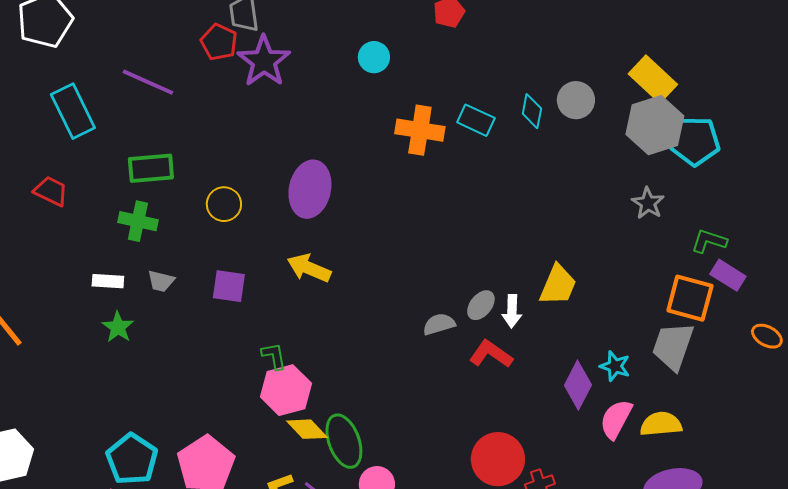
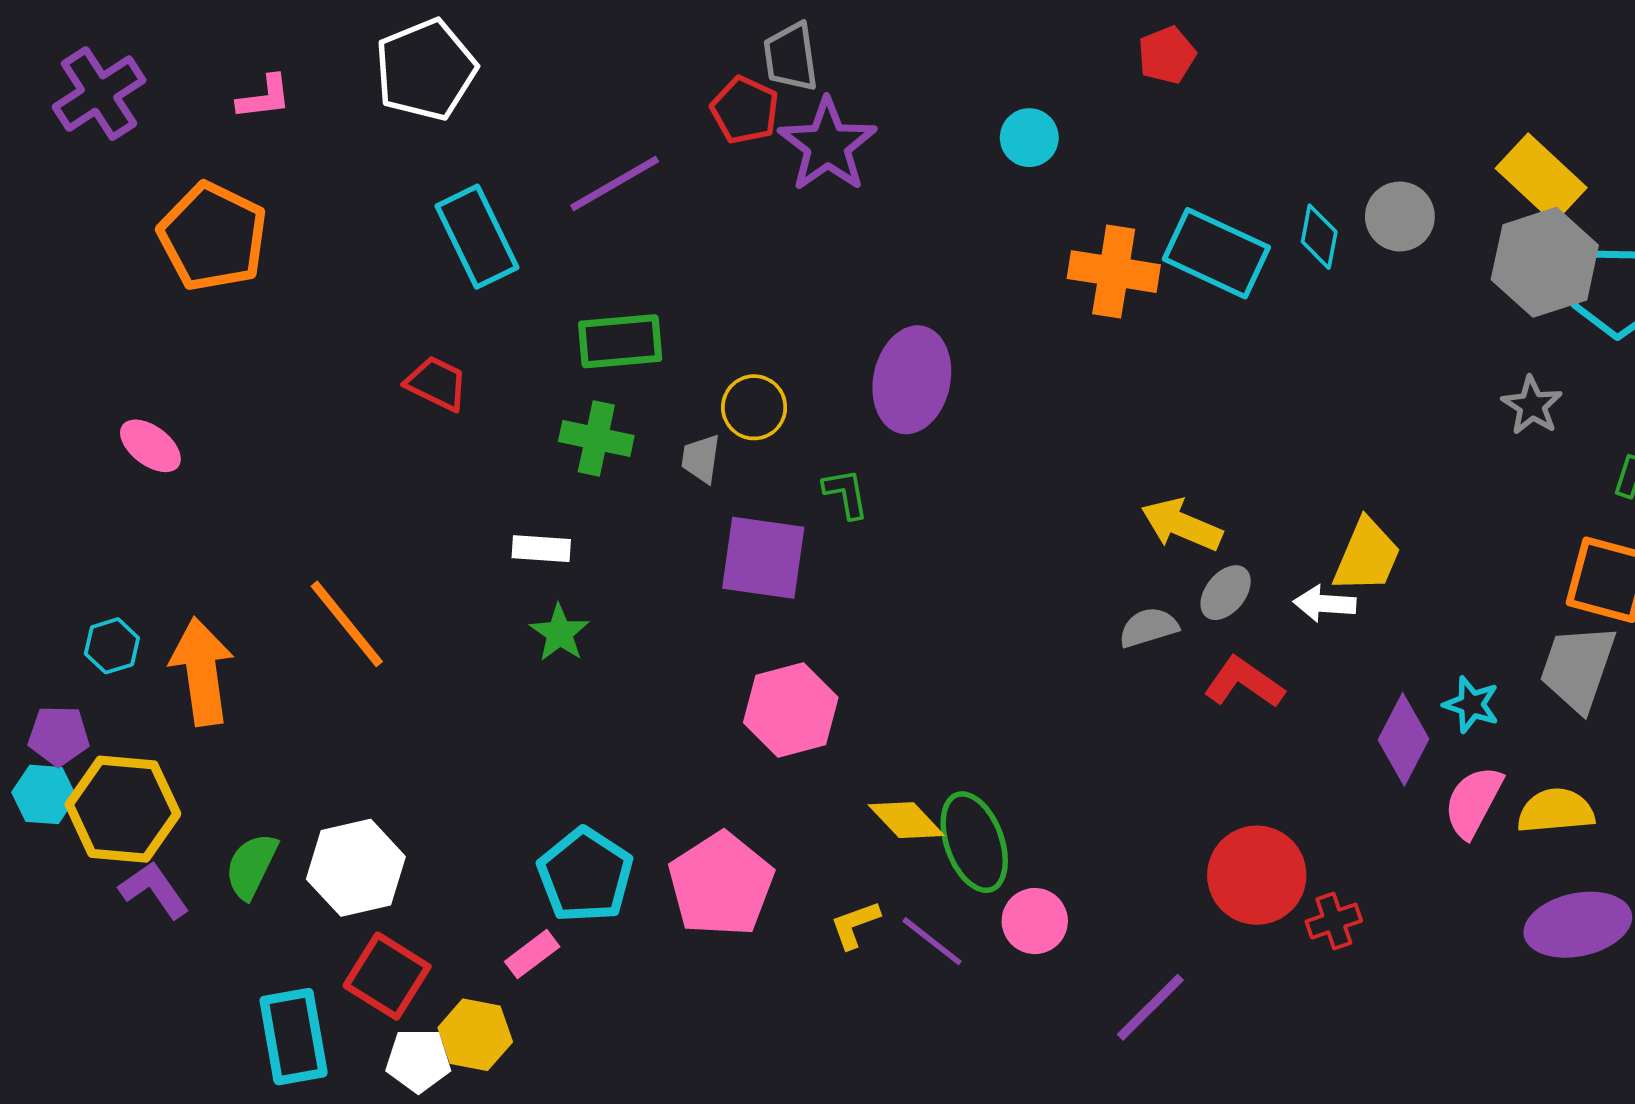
purple line: (148, 82) -> (615, 183), turned -54
cyan rectangle: (476, 120) -> (1216, 253), size x1.5
yellow arrow: (309, 268) -> (1182, 525), moved
gray trapezoid: (161, 281) -> (701, 459), moved, turned 84
purple square: (229, 286) -> (763, 558), size x1.4
white arrow: (512, 311) -> (1325, 604), moved, turned 92
green L-shape: (274, 356) -> (846, 494), moved
pink hexagon: (286, 390) -> (791, 710), moved

